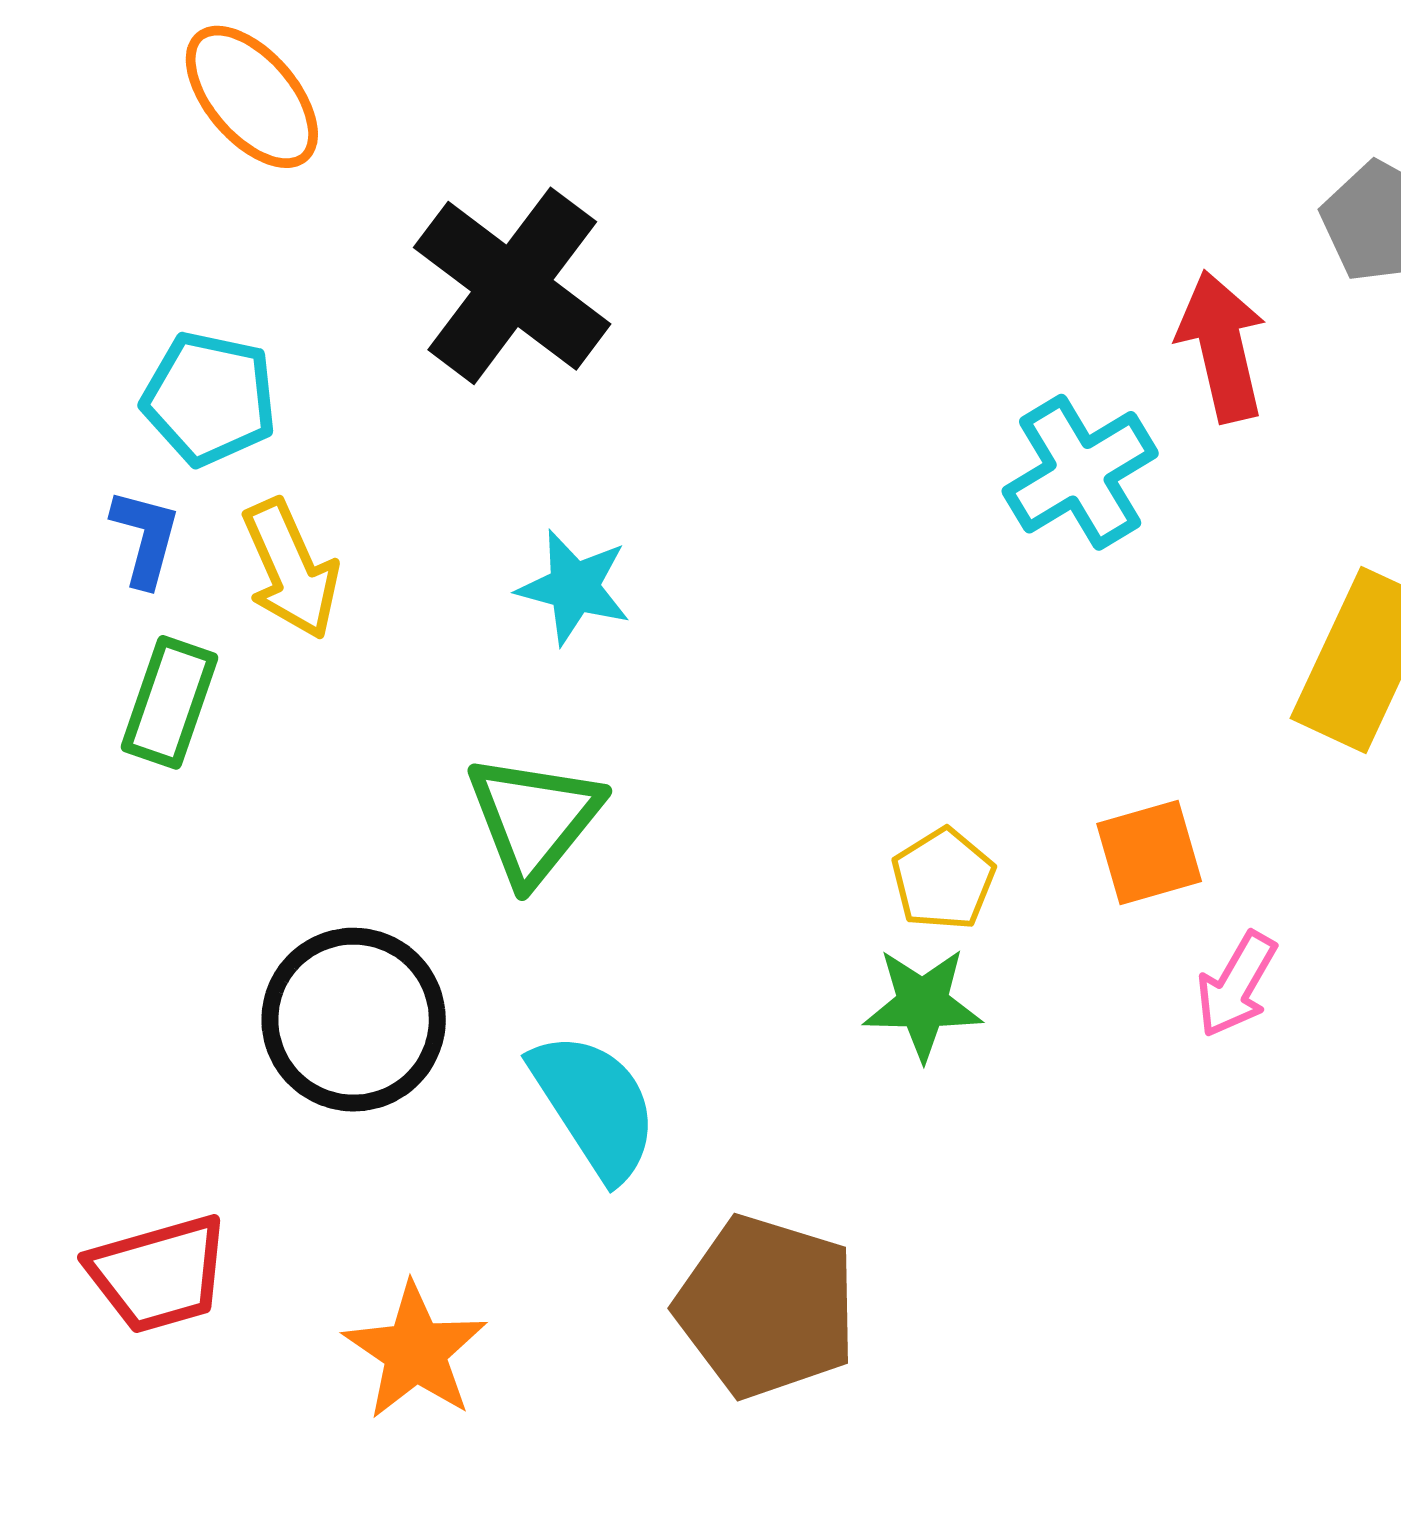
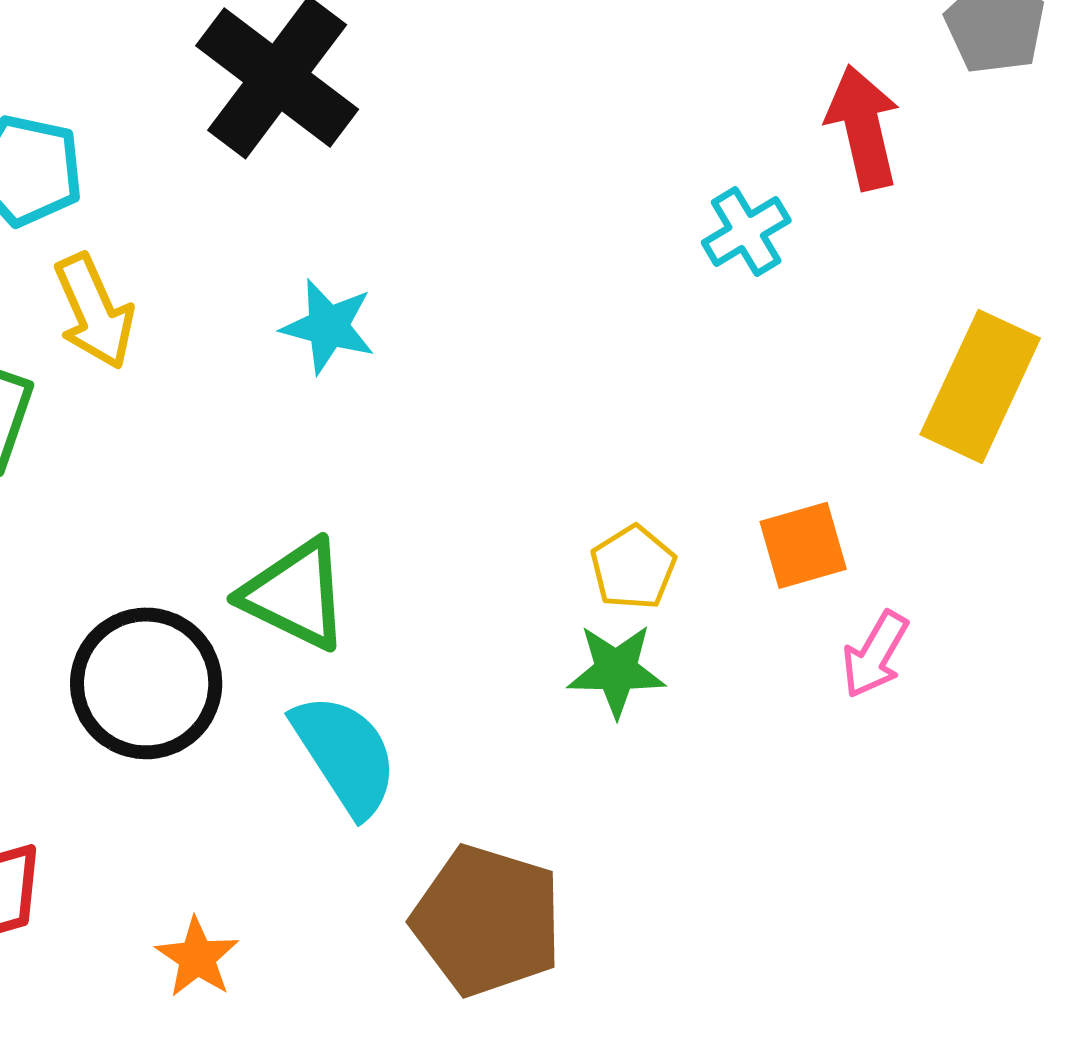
cyan cross: (1080, 472) -> (746, 231), size x0.7
green triangle: (534, 819) -> (295, 594), moved, turned -43
orange star: (415, 1351) -> (197, 957), size x0.7

